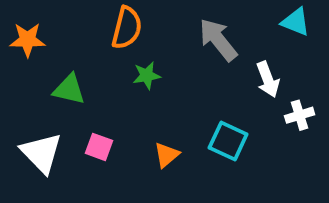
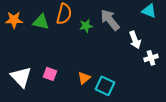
green star: (147, 75) -> (86, 26), moved
green triangle: (69, 89) -> (41, 22), moved
cyan square: (228, 141) -> (105, 86), moved

